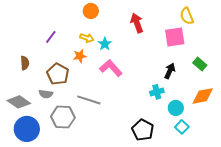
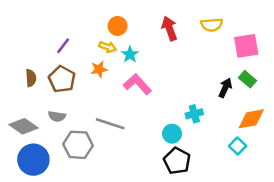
orange circle: (91, 11) -> (118, 26), moved
yellow semicircle: (187, 16) -> (212, 25), moved, turned -72
pink square: (175, 37) -> (246, 46), moved
black arrow: (170, 71) -> (225, 88), moved
brown pentagon: (58, 74) -> (62, 79), moved
cyan circle: (176, 108) -> (172, 134), moved
cyan square: (182, 127) -> (238, 146), moved

